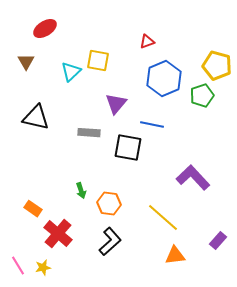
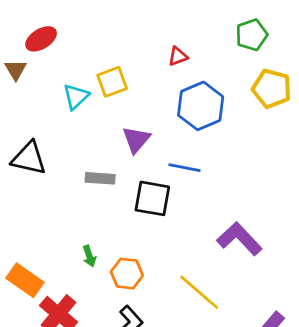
yellow square: (98, 61) -> (112, 82), turned -30
brown triangle: (26, 62) -> (16, 70), moved
green pentagon: (202, 96) -> (252, 35), moved
orange rectangle: (33, 209) -> (25, 280), size x1.5

